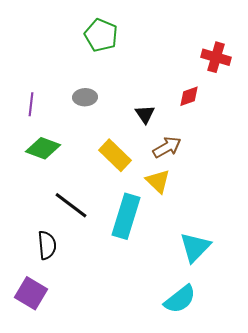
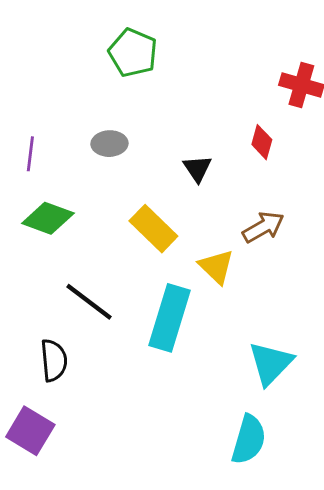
red diamond: (189, 96) -> (262, 142), turned -55
brown arrow: (167, 147) -> (263, 227), moved
cyan semicircle: (180, 299) -> (249, 439), turned -36

